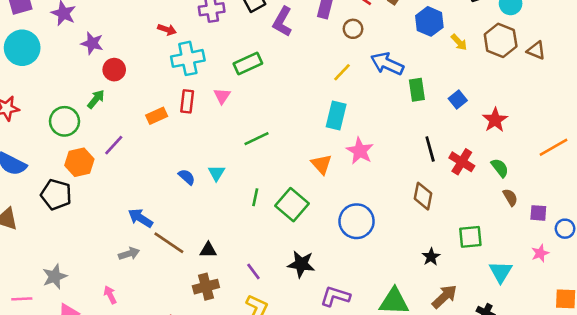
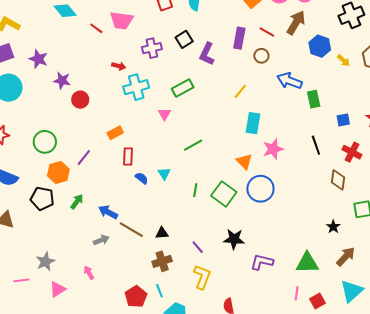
yellow line: (342, 72) -> (240, 91), moved
green arrow: (96, 99) -> (77, 202), moved
blue square: (458, 100) -> (343, 120), moved, turned 32
red rectangle: (187, 101) -> (128, 157), moved
black line: (430, 149) -> (316, 145), moved
pink star: (360, 151) -> (273, 149), turned 30
brown diamond: (423, 196) -> (338, 180), moved
blue circle: (357, 221) -> (260, 189), moved

